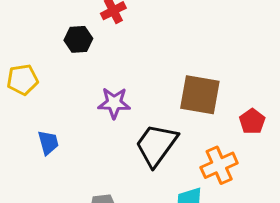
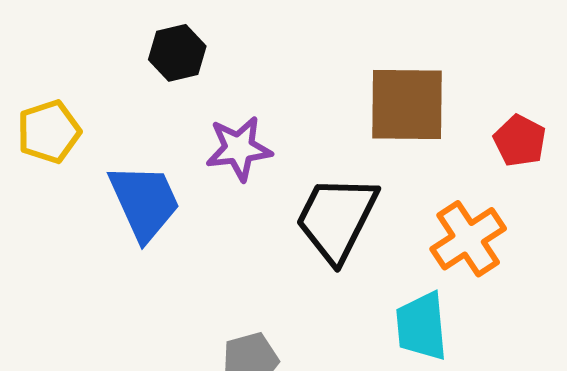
black hexagon: (78, 39) -> (177, 53), moved
blue trapezoid: (48, 143) -> (144, 202), moved, size x1.6

